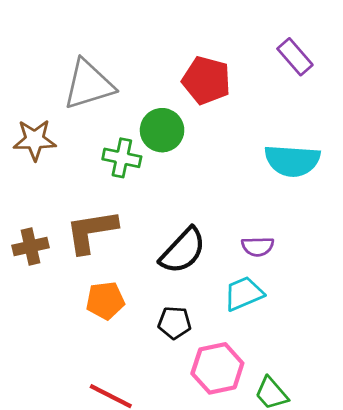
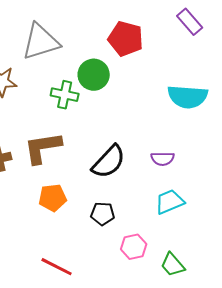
cyan trapezoid: (244, 294) -> (170, 202), moved
pink hexagon: (217, 368) -> (134, 247), size x0.7

